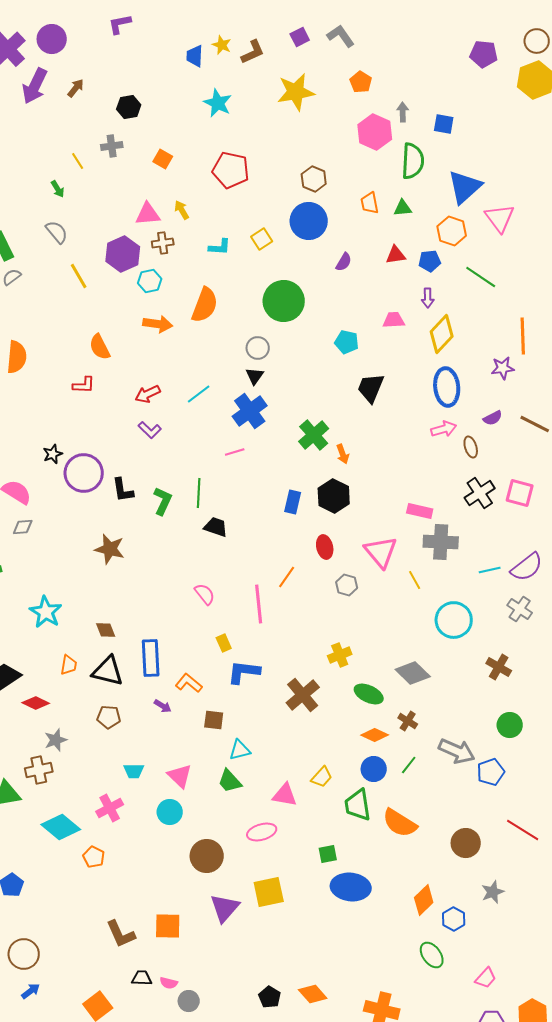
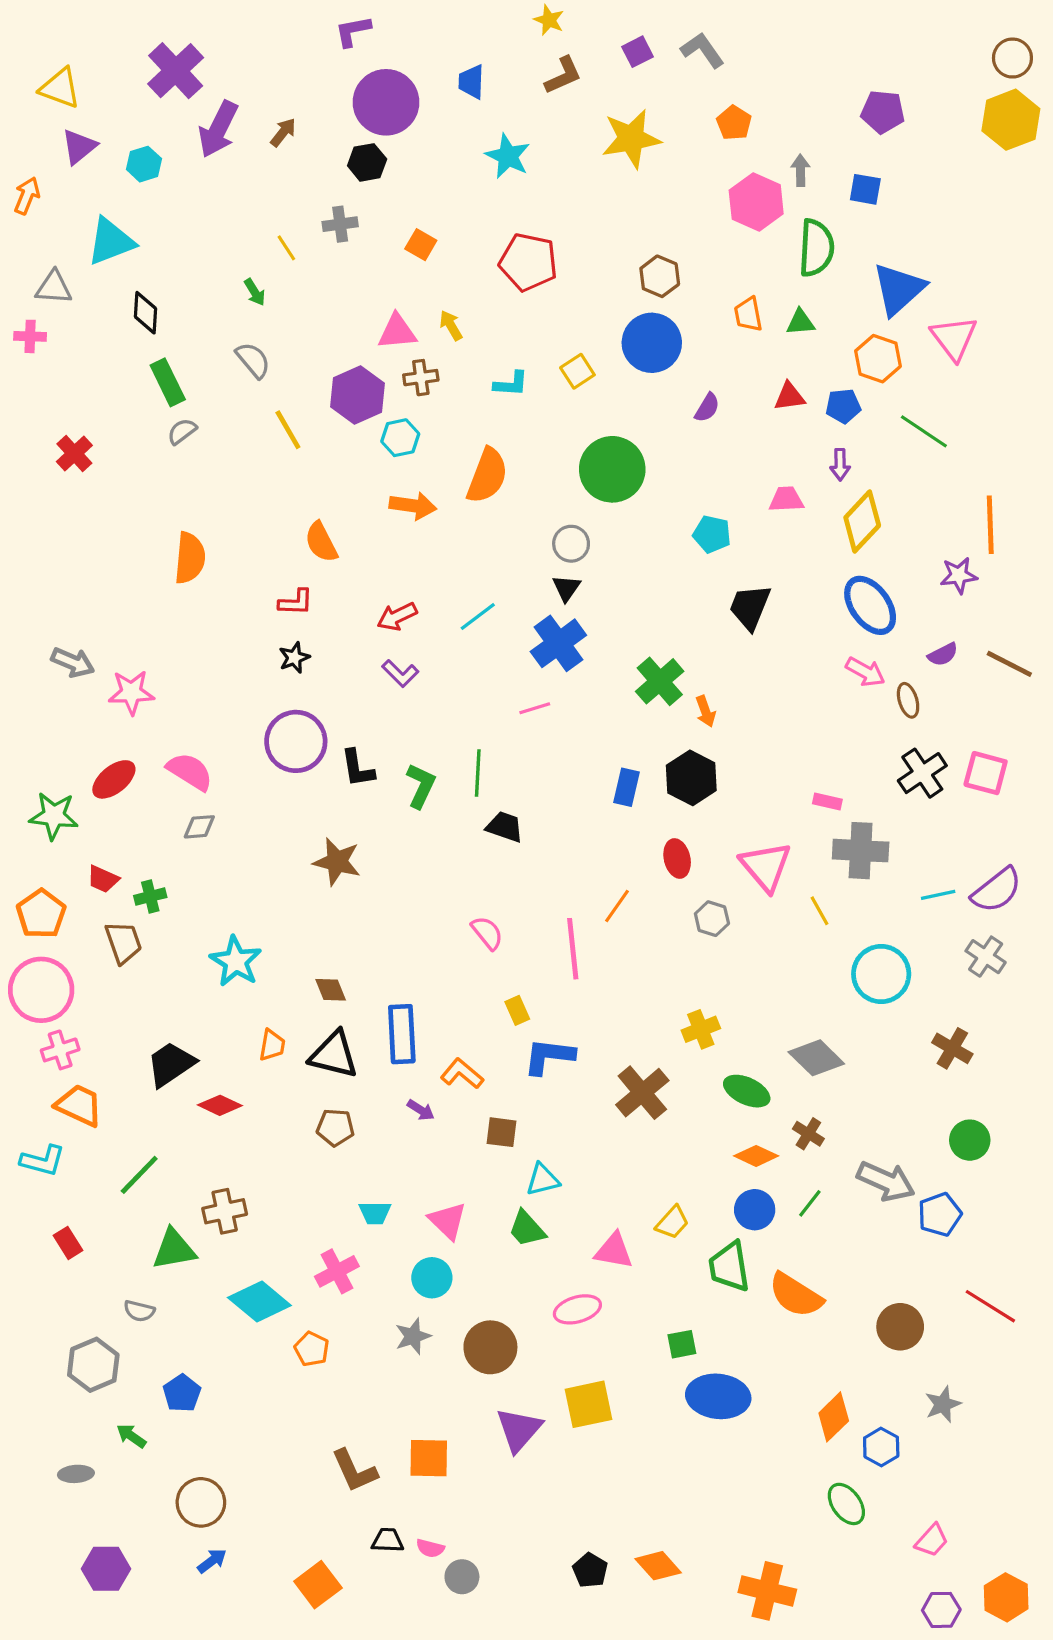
purple circle: (52, 39) -> (386, 102), moved, size x1.4
yellow star: (222, 45) -> (549, 20), moved
purple pentagon: (484, 54) -> (883, 112), moved
blue ellipse: (447, 387) -> (870, 605), turned -30
pink arrow: (444, 429) -> (865, 672), turned 45
black star: (53, 454) -> (294, 658), moved
pink rectangle: (420, 511) -> (827, 802), size x0.7
gray star: (56, 740) -> (413, 1336), moved

